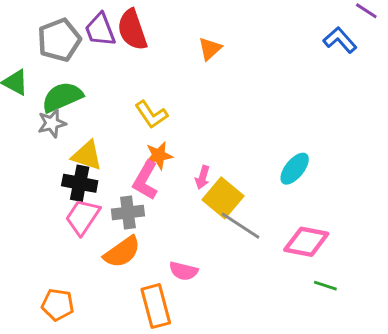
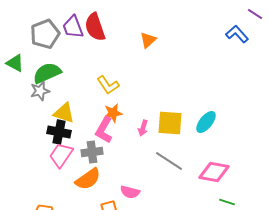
yellow square: (223, 198) -> (170, 123), moved, turned -36

